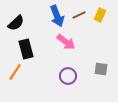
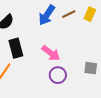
blue arrow: (57, 16) -> (47, 15), turned 55
pink arrow: (66, 42) -> (51, 53), moved

